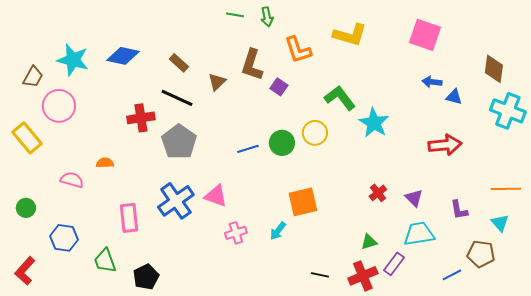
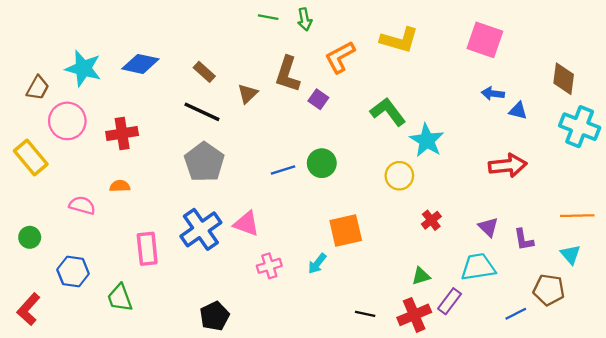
orange L-shape: (298, 50) -> (340, 57), turned 80
red cross: (141, 118) -> (122, 133), moved
yellow circle: (315, 133) -> (399, 176), moved
purple triangle: (414, 198) -> (488, 227), moved
black pentagon: (146, 277) -> (215, 316), moved

